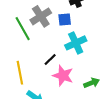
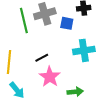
cyan cross: (76, 43) -> (84, 50), moved

